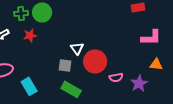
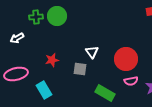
red star: (30, 35) -> (52, 60), moved
red circle: (95, 61) -> (126, 59), moved
green rectangle: (71, 89) -> (105, 93), moved

